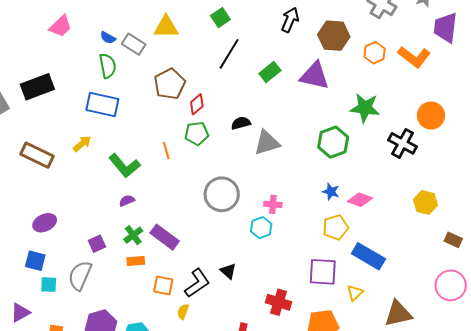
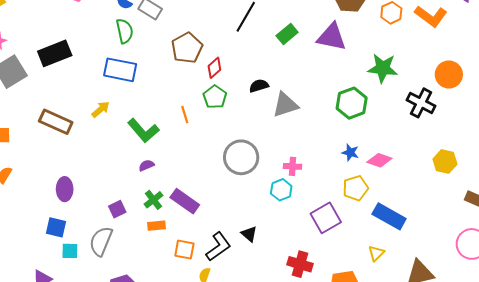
green pentagon: (197, 133) -> (215, 97), turned -30
purple ellipse: (45, 223) -> (65, 189), turned -65
purple square: (323, 272) -> (326, 218), moved, turned -32

